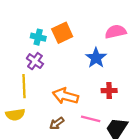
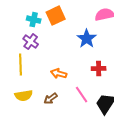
orange arrow: (65, 96) -> (59, 74), size x0.7
yellow semicircle: (15, 115) -> (24, 96), moved
pink line: (91, 119) -> (82, 95), turned 42

